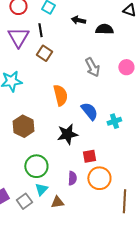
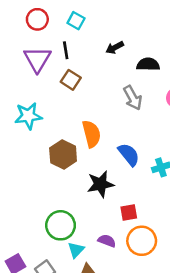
black arrow: (78, 20) -> (115, 48), moved, turned -40
black semicircle: (104, 29) -> (148, 64), moved
brown hexagon: (23, 126) -> (63, 155), moved
purple semicircle: (72, 178) -> (107, 241), turned -72
cyan triangle: (41, 189) -> (76, 250), moved

